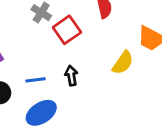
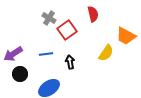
blue line: (35, 80) -> (46, 54), moved

